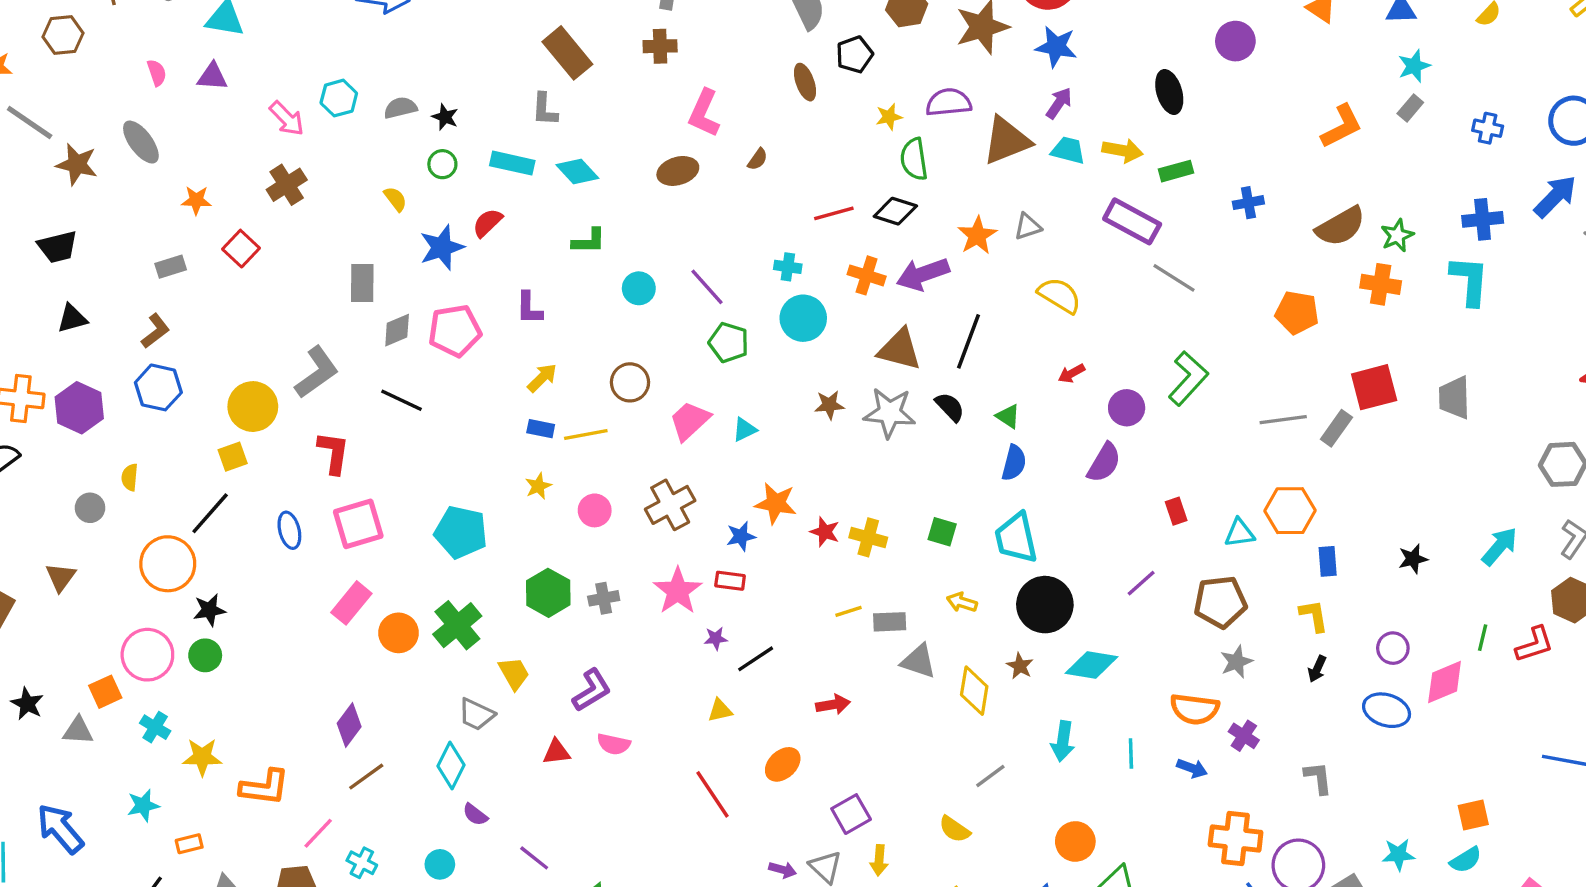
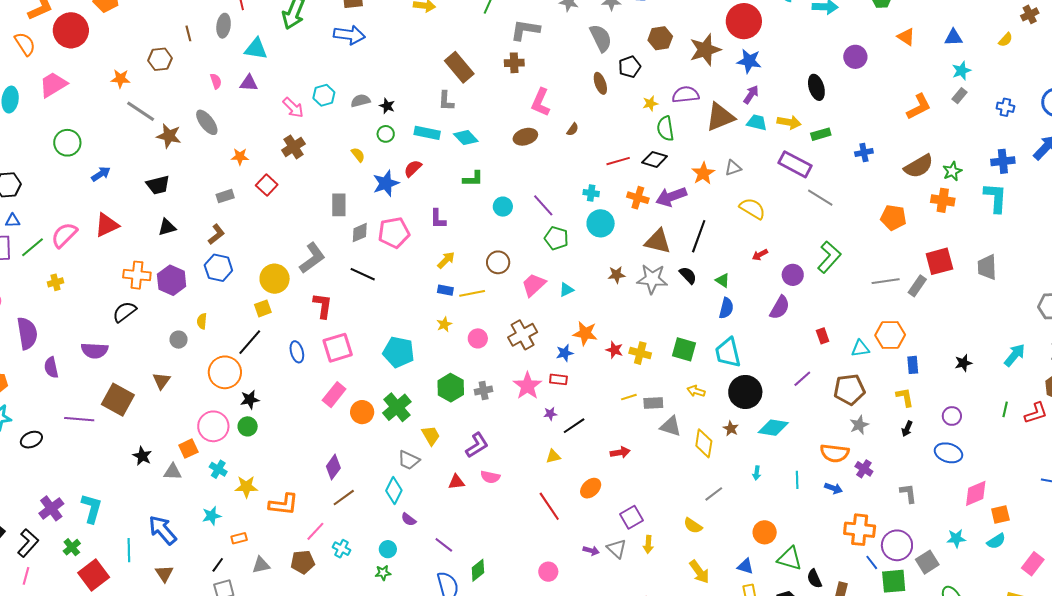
green square: (942, 532) -> (684, 349), size x1.4
pink diamond: (1445, 682) -> (976, 493), moved
cyan arrow: (1063, 741) -> (757, 473), size x0.6

